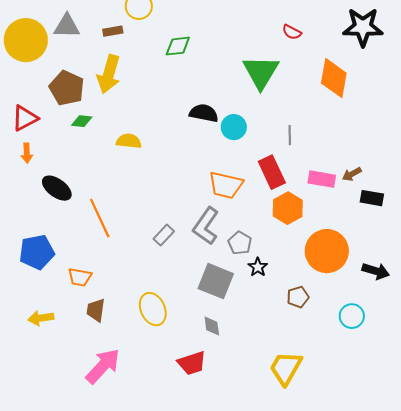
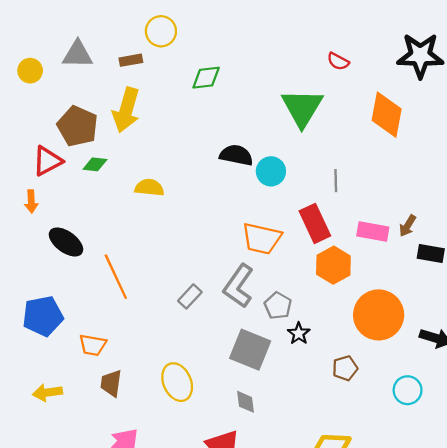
yellow circle: (26, 40) -> (30, 71), size x0.5
red triangle: (25, 118) -> (47, 161), moved
brown arrow: (352, 174) -> (408, 226), turned -30

